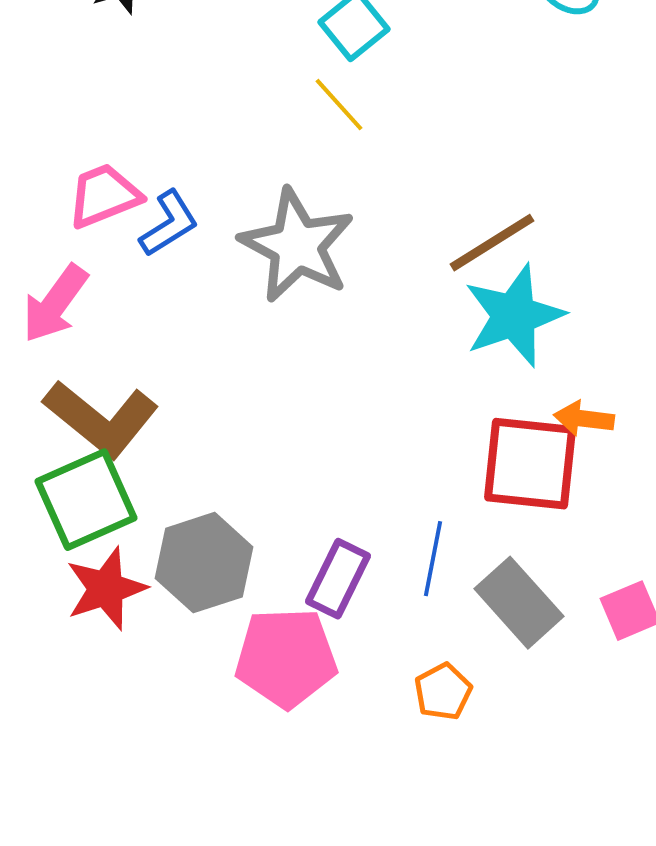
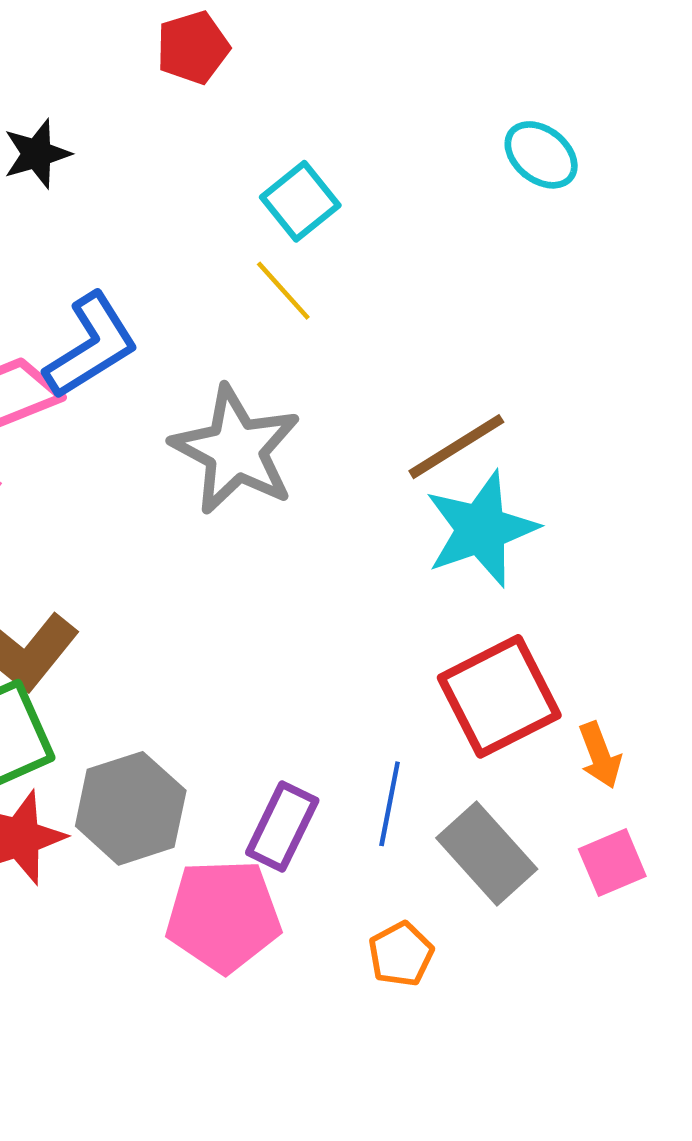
blue L-shape: (169, 224) -> (91, 346), moved, size x1.4
orange arrow: (584, 419) -> (600, 755), moved, turned -118
red square: (530, 464) -> (499, 696), turned -33

